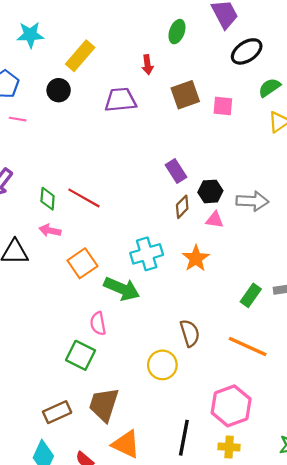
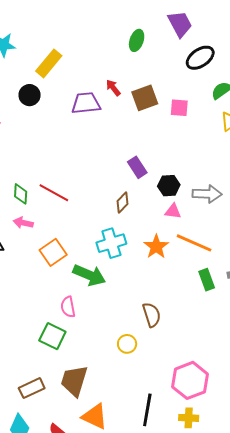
red arrow: (147, 65) -> (113, 88), moved, turned 150
brown diamond: (182, 207) -> (122, 202), moved
green rectangle: (251, 295) -> (207, 280), turned -55
orange line: (248, 347) -> (194, 243), moved
yellow circle: (162, 365) -> (127, 344), size x0.7

